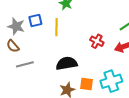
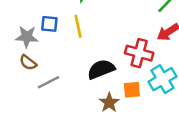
blue square: (35, 21) -> (49, 24), turned 32
red cross: (97, 41) -> (139, 53), moved, size x1.5

